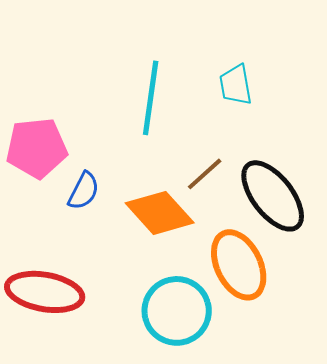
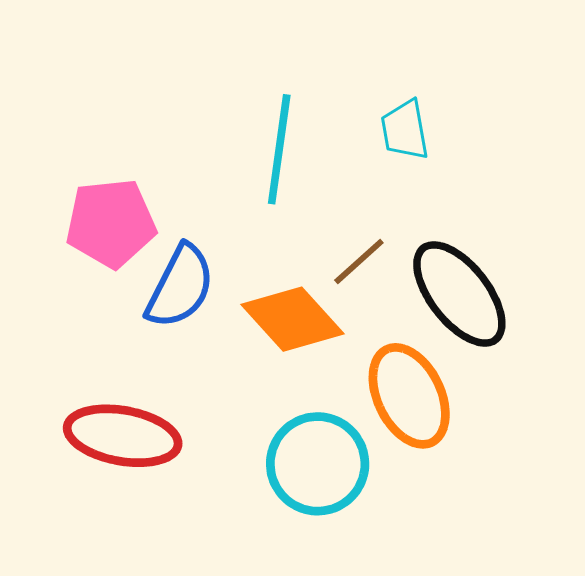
blue semicircle: (84, 191) -> (180, 287), size x1.5

